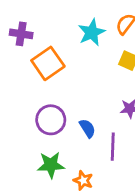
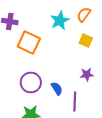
orange square: (48, 63) -> (29, 42), turned -30

